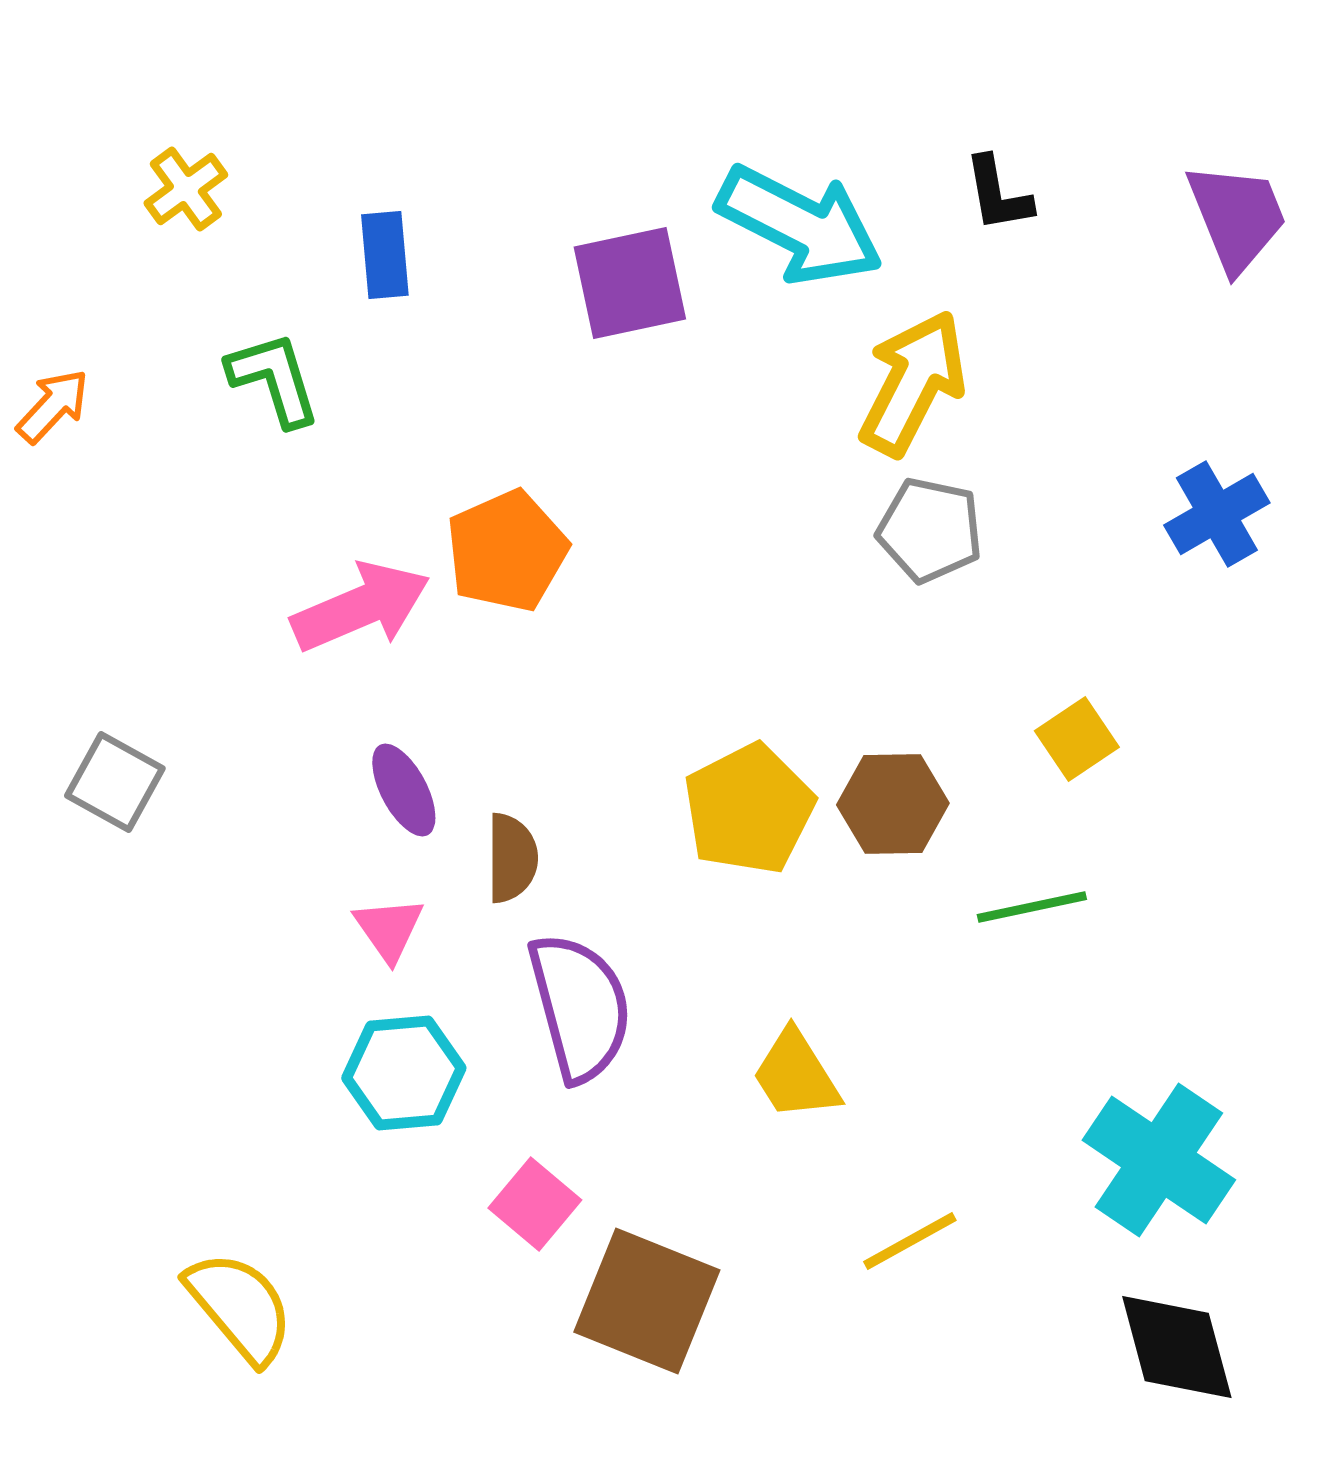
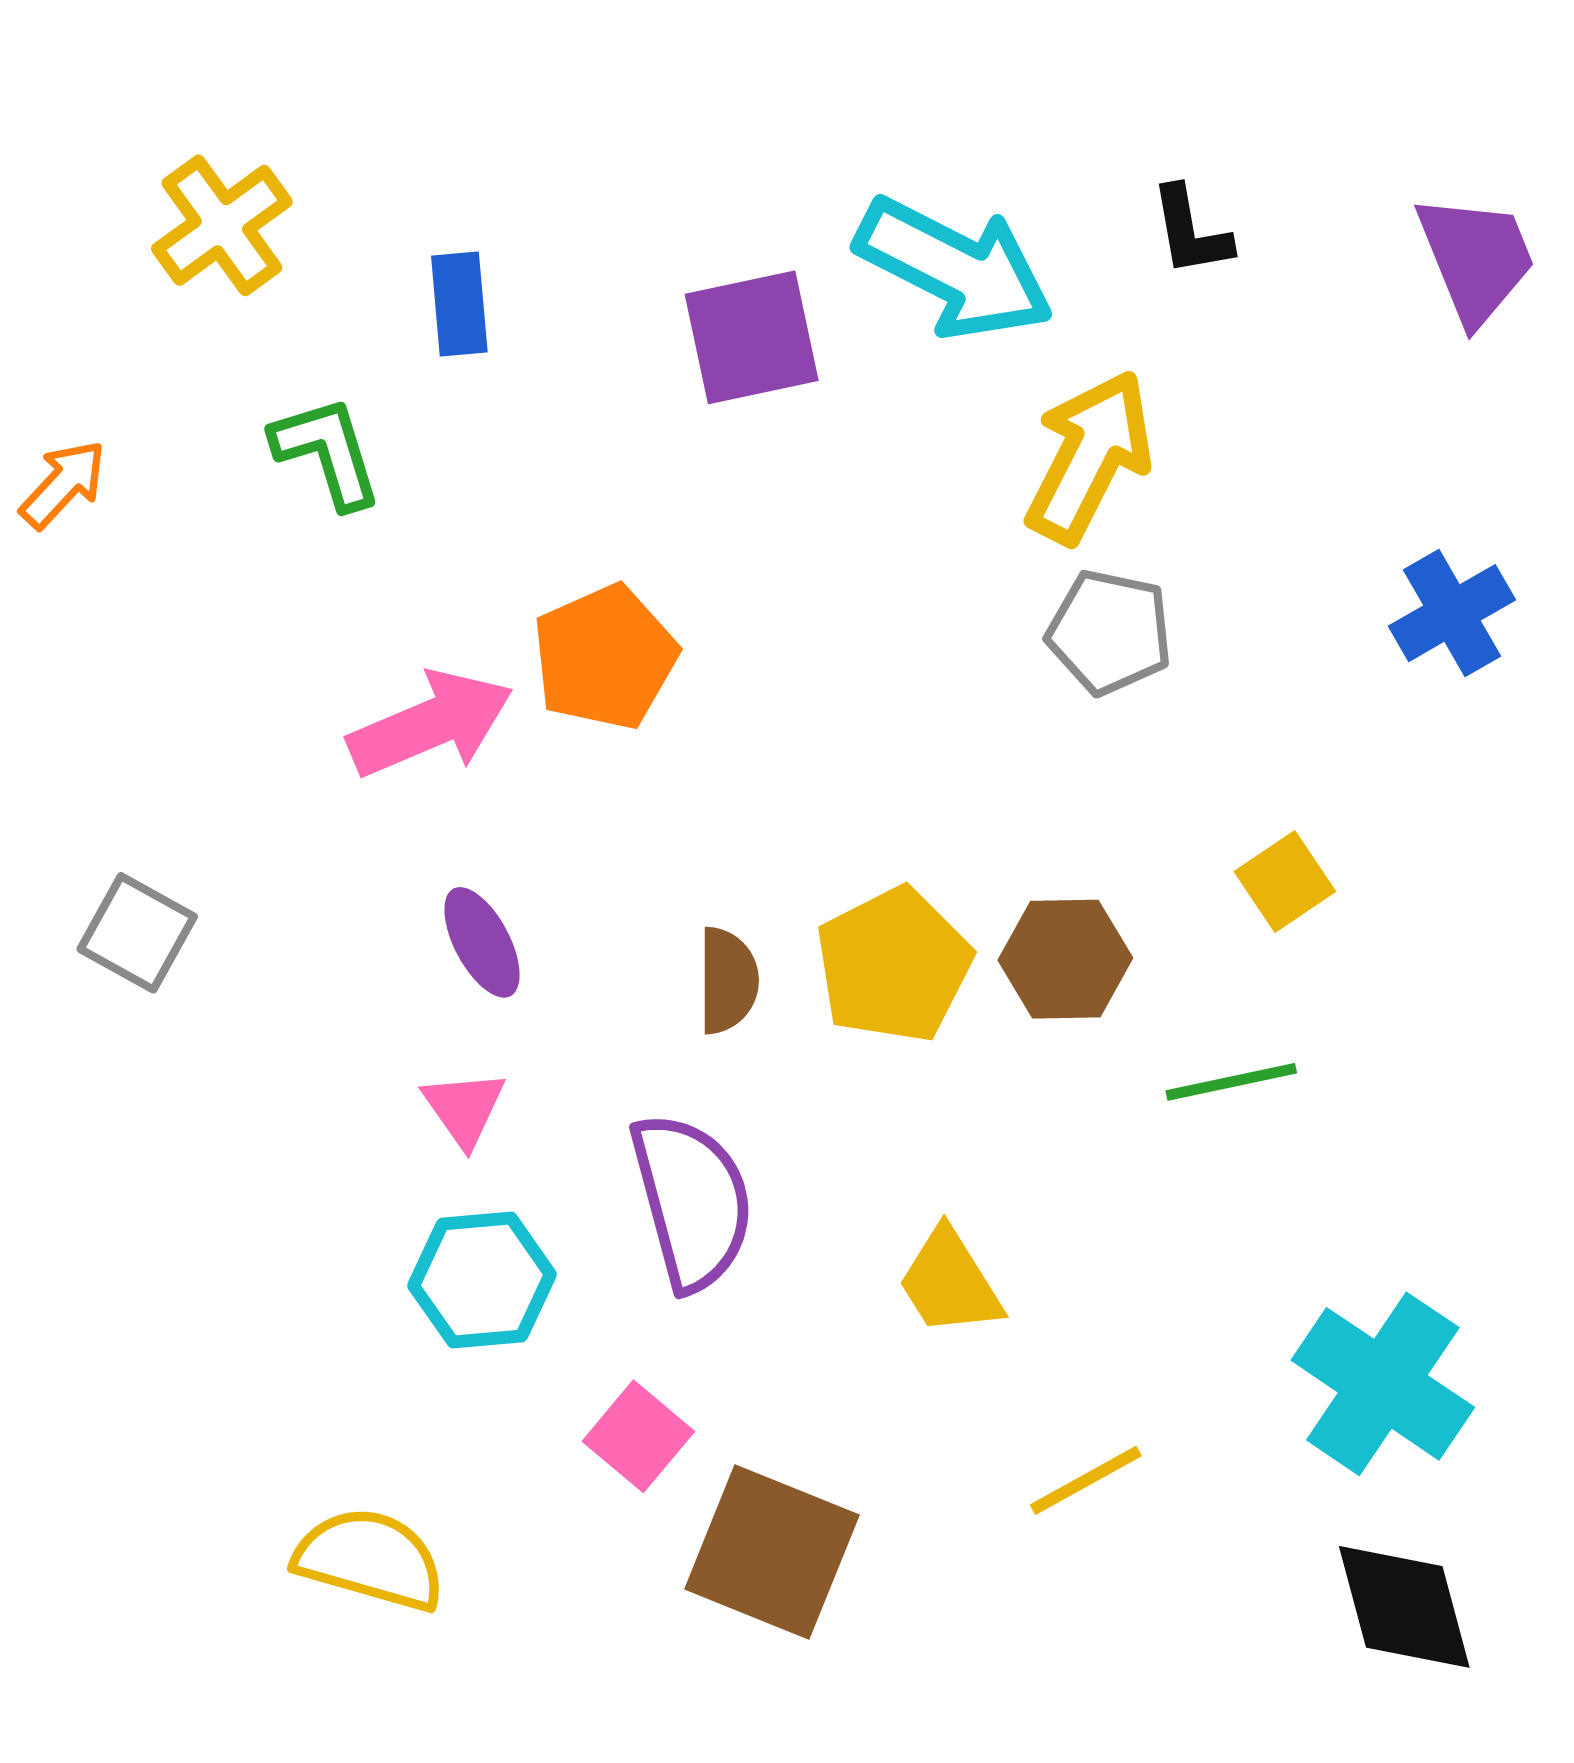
yellow cross: (186, 189) -> (222, 225), size x1.4
brown semicircle: (512, 858) -> (728, 981), moved
yellow semicircle: (240, 1307) -> (370, 1559), moved, turned -34

